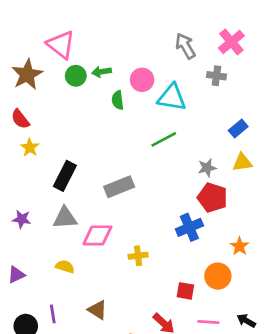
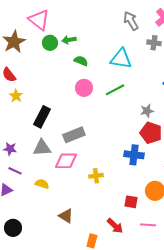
pink circle: (142, 80) -> (84, 88), moved
green semicircle: (118, 100) -> (81, 61), turned 120
gray rectangle: (119, 187) -> (74, 135), moved
blue cross: (189, 227) -> (134, 155), turned 30
purple line: (53, 314) -> (15, 171), moved, turned -56

